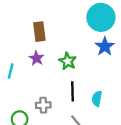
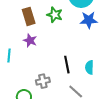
blue star: (105, 46) -> (89, 20), turned -30
green star: (68, 61) -> (55, 15), moved

